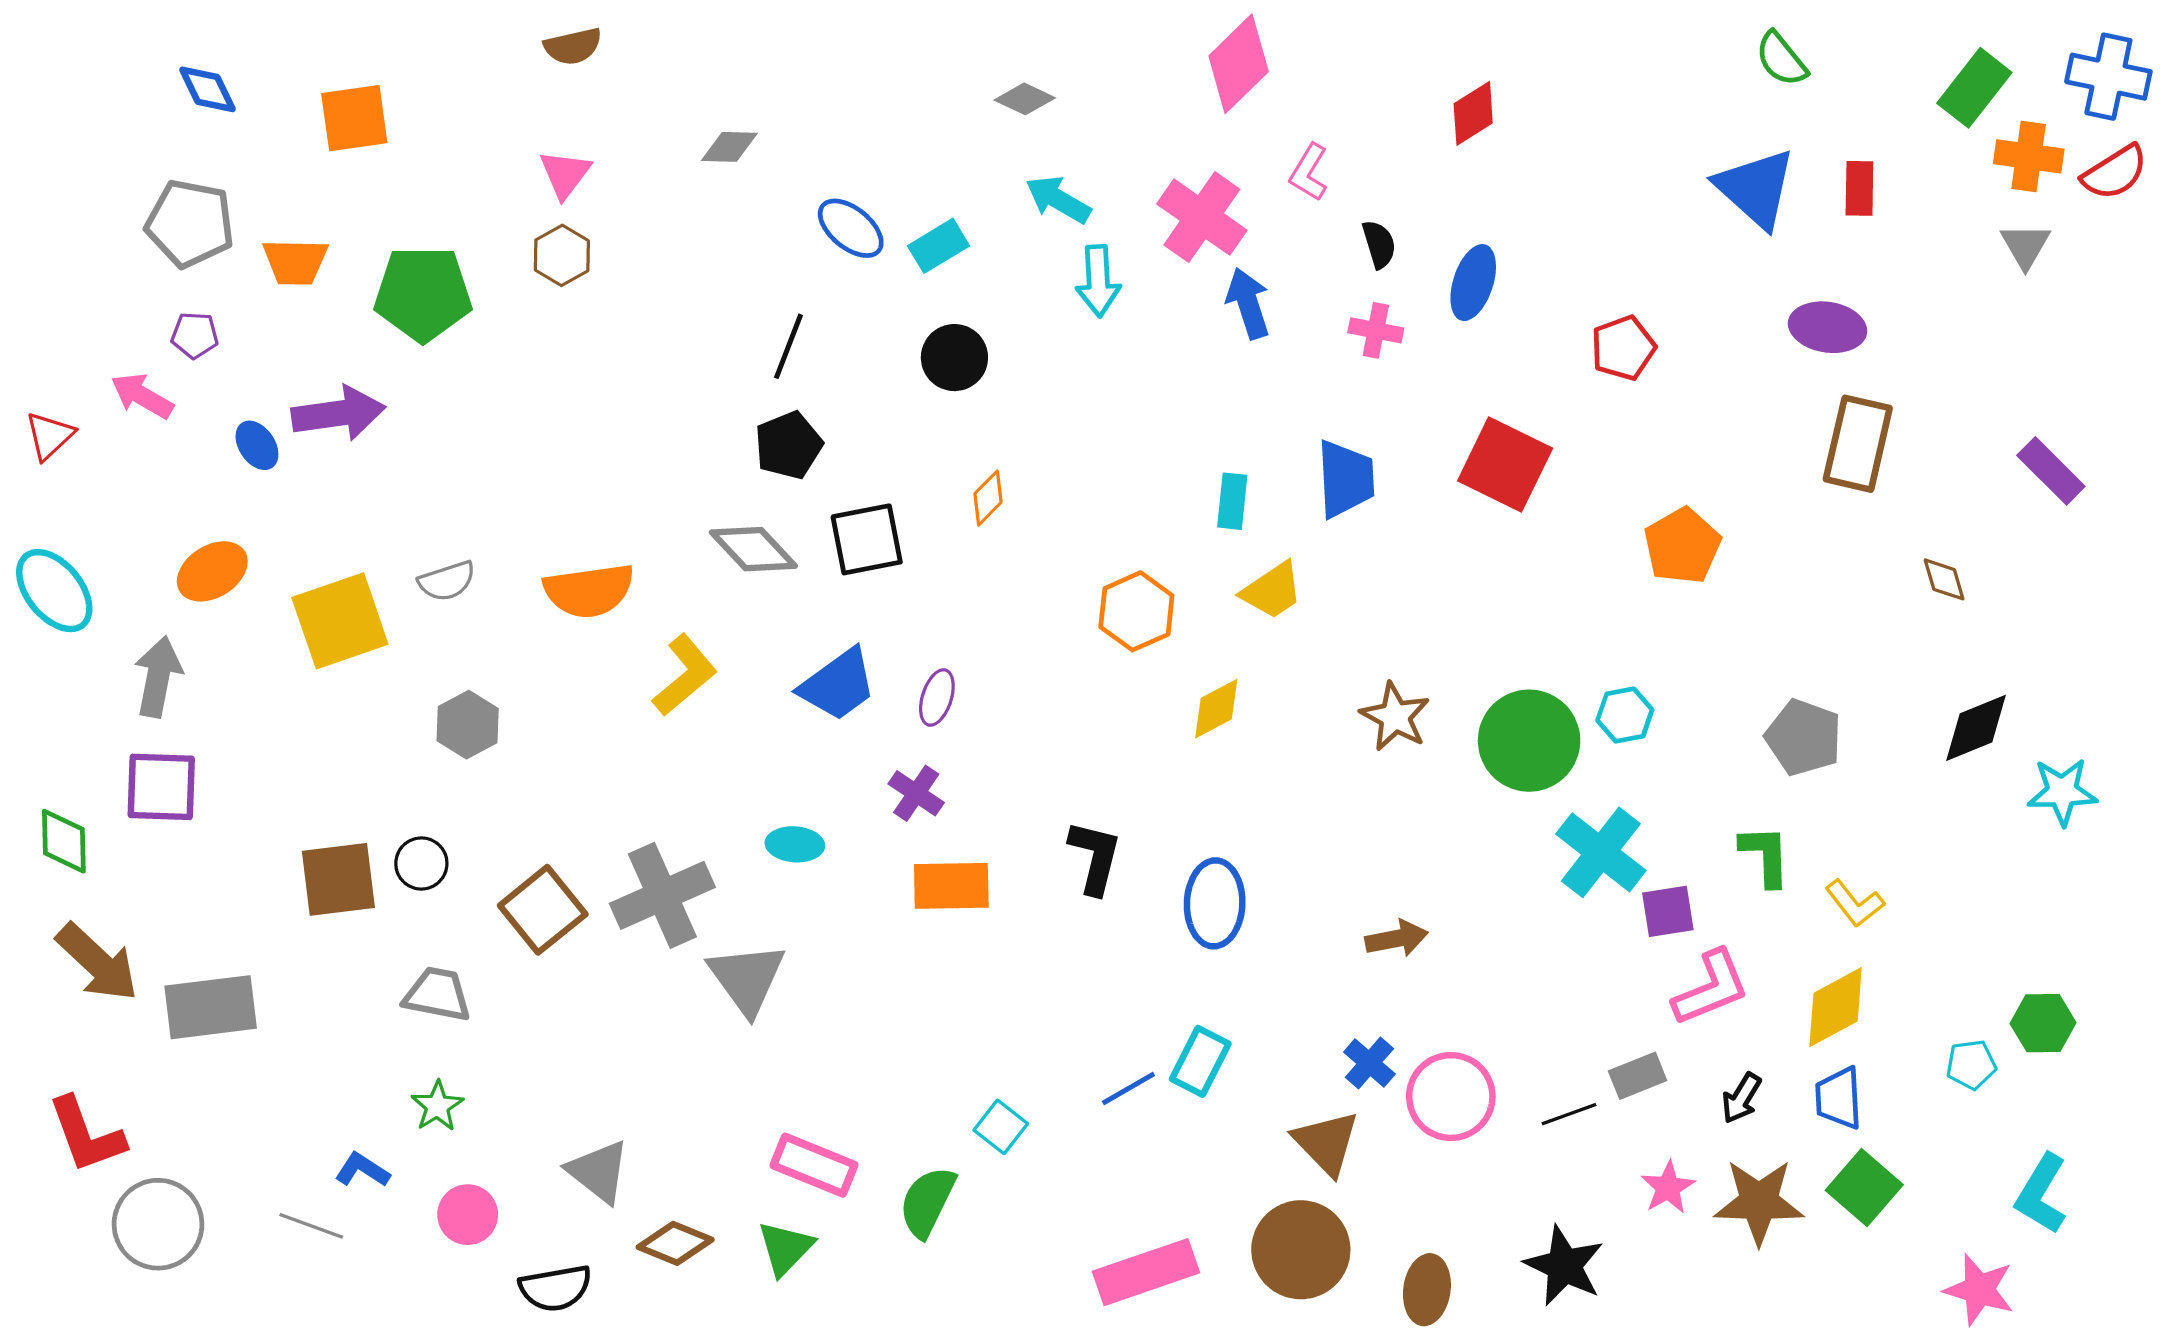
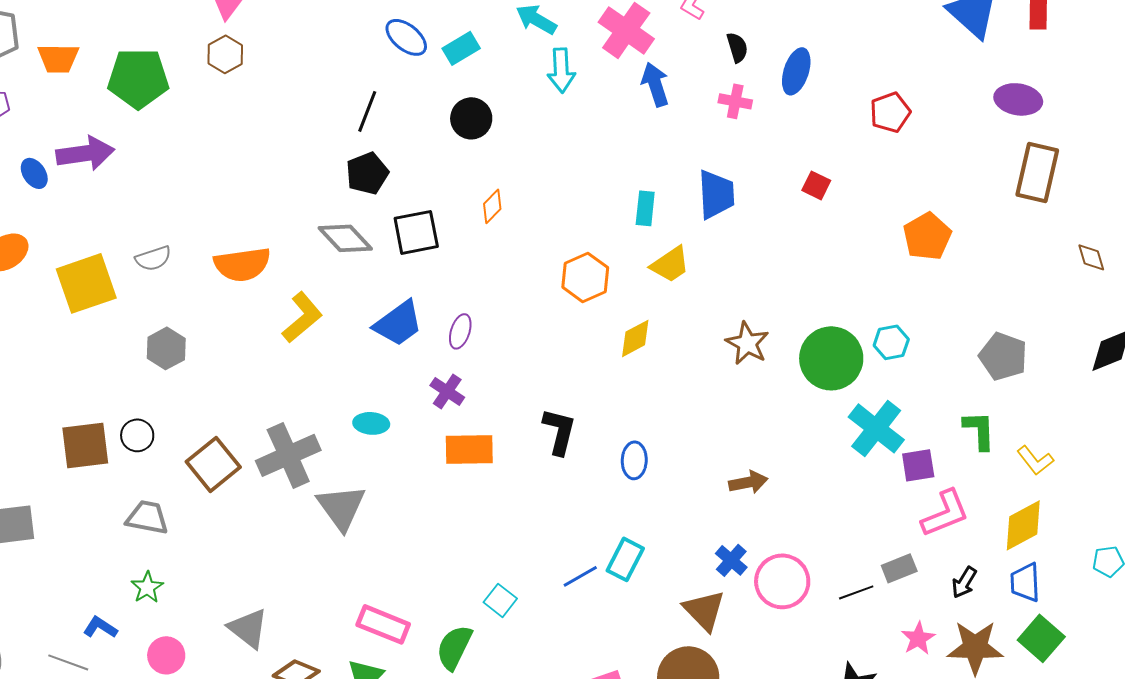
red square: (1505, 464) -> (816, 185), size x0.5
blue ellipse: (1215, 903) -> (634, 460), size x0.7

